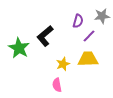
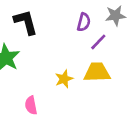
black L-shape: (45, 36) -> (26, 22), moved, turned 115
pink semicircle: (57, 85) -> (31, 105), moved

